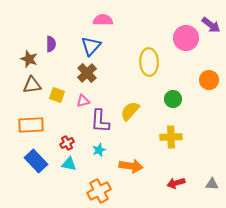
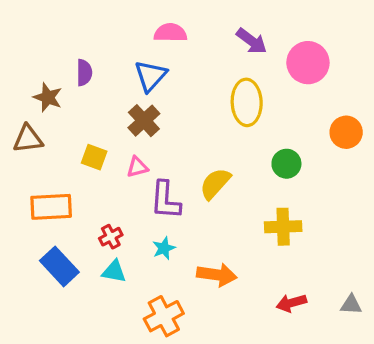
purple arrow: (211, 25) -> (252, 41), moved
brown triangle: (32, 85) -> (28, 139), moved

